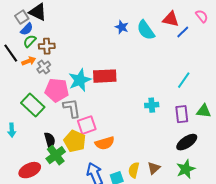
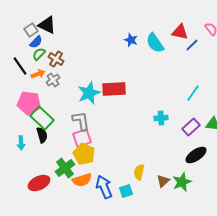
brown cross: (47, 46) -> (56, 59), turned 35
pink pentagon: (57, 90) -> (29, 103), moved
purple rectangle: (182, 114) -> (191, 127), turned 54
pink square: (87, 125) -> (82, 138), moved
black semicircle: (50, 140) -> (42, 135), moved
orange semicircle: (105, 143) -> (82, 180), moved
green star: (186, 169) -> (182, 182), moved
yellow semicircle: (134, 170) -> (139, 172), moved

